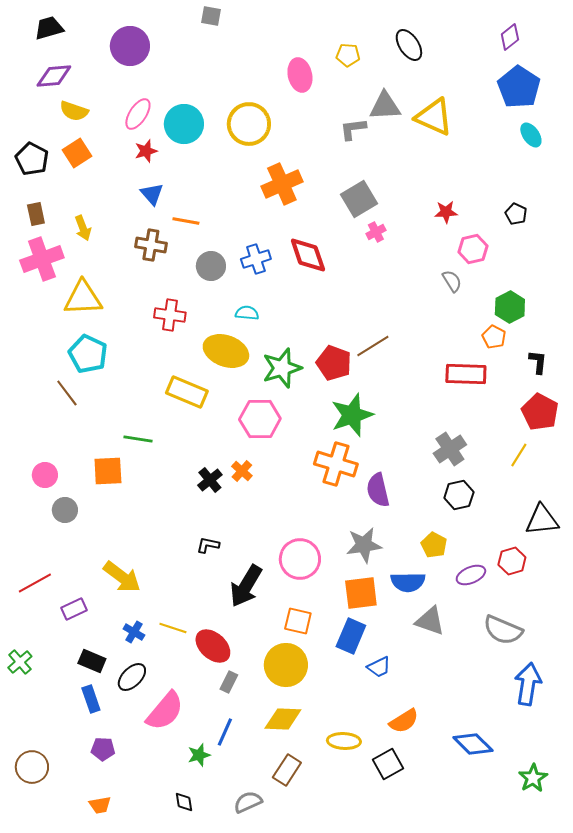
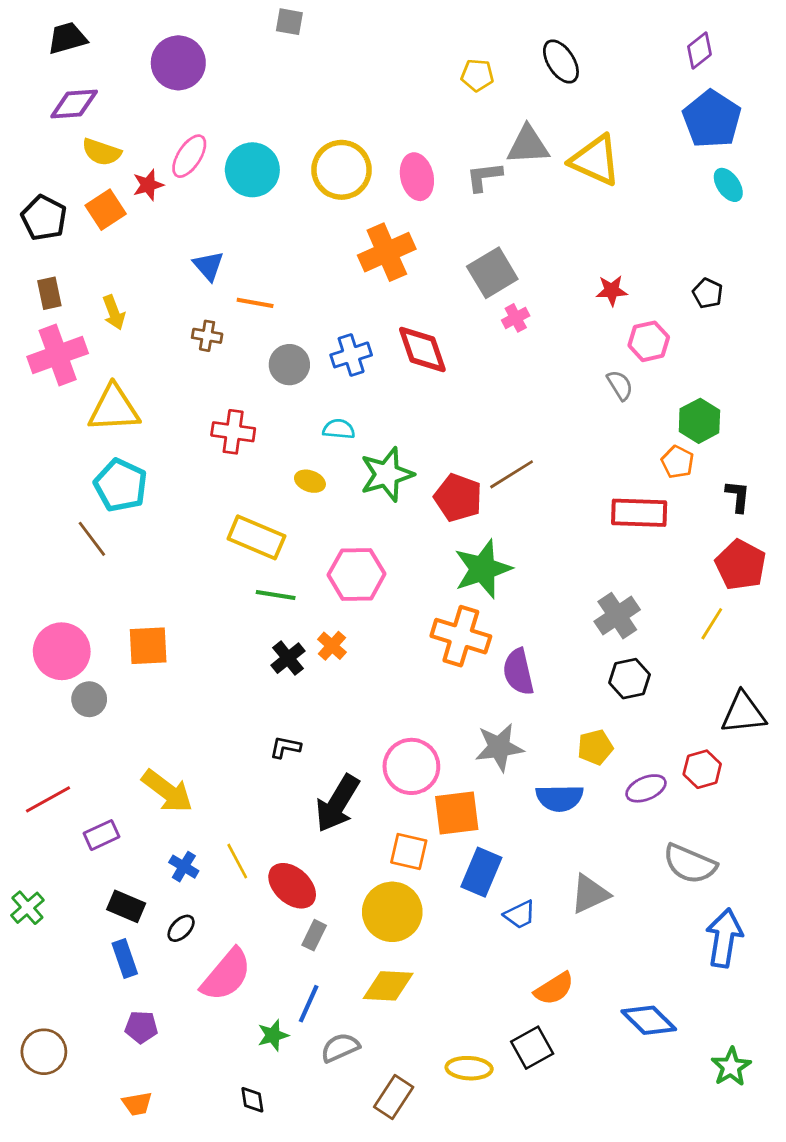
pink ellipse: (300, 75) -> (417, 177), moved
red star: (146, 151) -> (148, 185), moved
brown cross: (151, 245) -> (207, 336), size x0.7
yellow ellipse: (226, 351) -> (310, 481), size x0.5
green star: (282, 368) -> (387, 474), moved
green line: (138, 439) -> (276, 595), moved
pink circle: (45, 475) -> (62, 651), size x1.6
yellow pentagon: (434, 545) -> (595, 747), turned 30
orange square: (361, 593) -> (457, 813), moved
gray triangle: (430, 621) -> (590, 894), moved, turned -44
yellow line: (173, 628) -> (237, 861), turned 44
black ellipse: (132, 677) -> (181, 928), size x0.7
yellow ellipse: (344, 741) -> (469, 1068), moved
brown rectangle: (287, 770) -> (394, 1097), moved
gray semicircle: (248, 802) -> (340, 1048), moved

